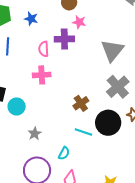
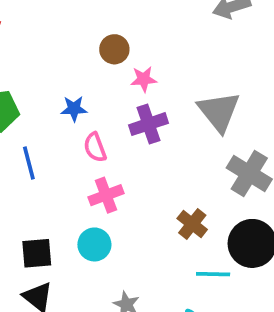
blue star: (31, 19) -> (74, 109), moved
purple cross: (64, 39) -> (149, 124), moved
cyan circle: (17, 106) -> (94, 244), moved

